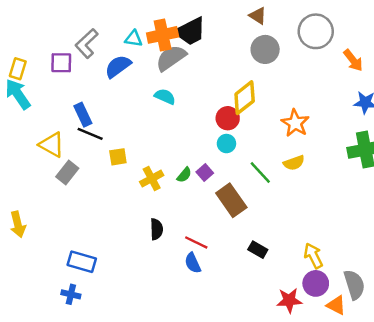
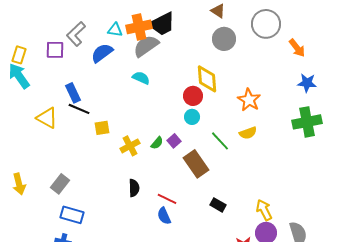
yellow diamond: (245, 98) -> (207, 79), turned -56
gray rectangle: (67, 172) -> (60, 184), moved

